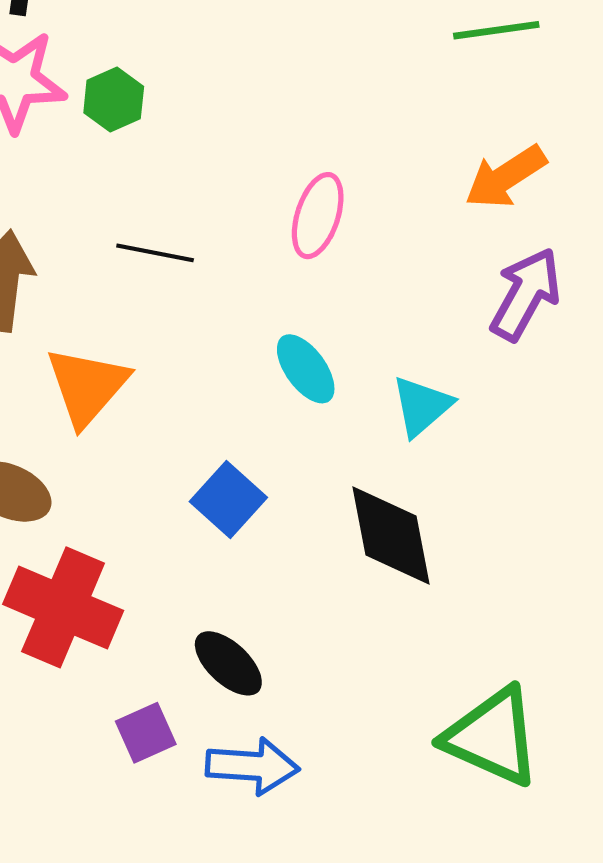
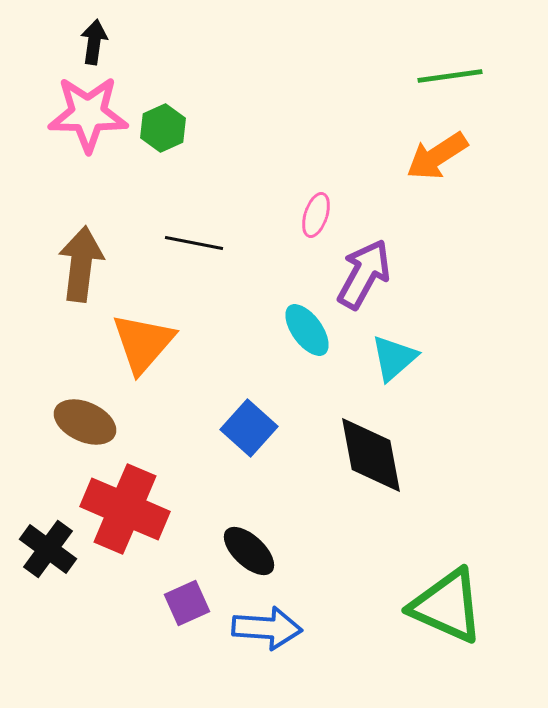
orange arrow: (506, 177) -> (437, 156), moved
pink ellipse: (318, 216) -> (316, 215), size x0.7
purple arrow: (526, 294) -> (364, 274), moved

